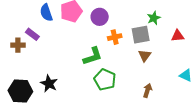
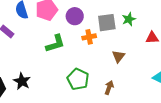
gray square: (141, 35) -> (107, 23), moved
green L-shape: (93, 56) -> (55, 44), moved
brown arrow: (147, 90) -> (109, 88), moved

